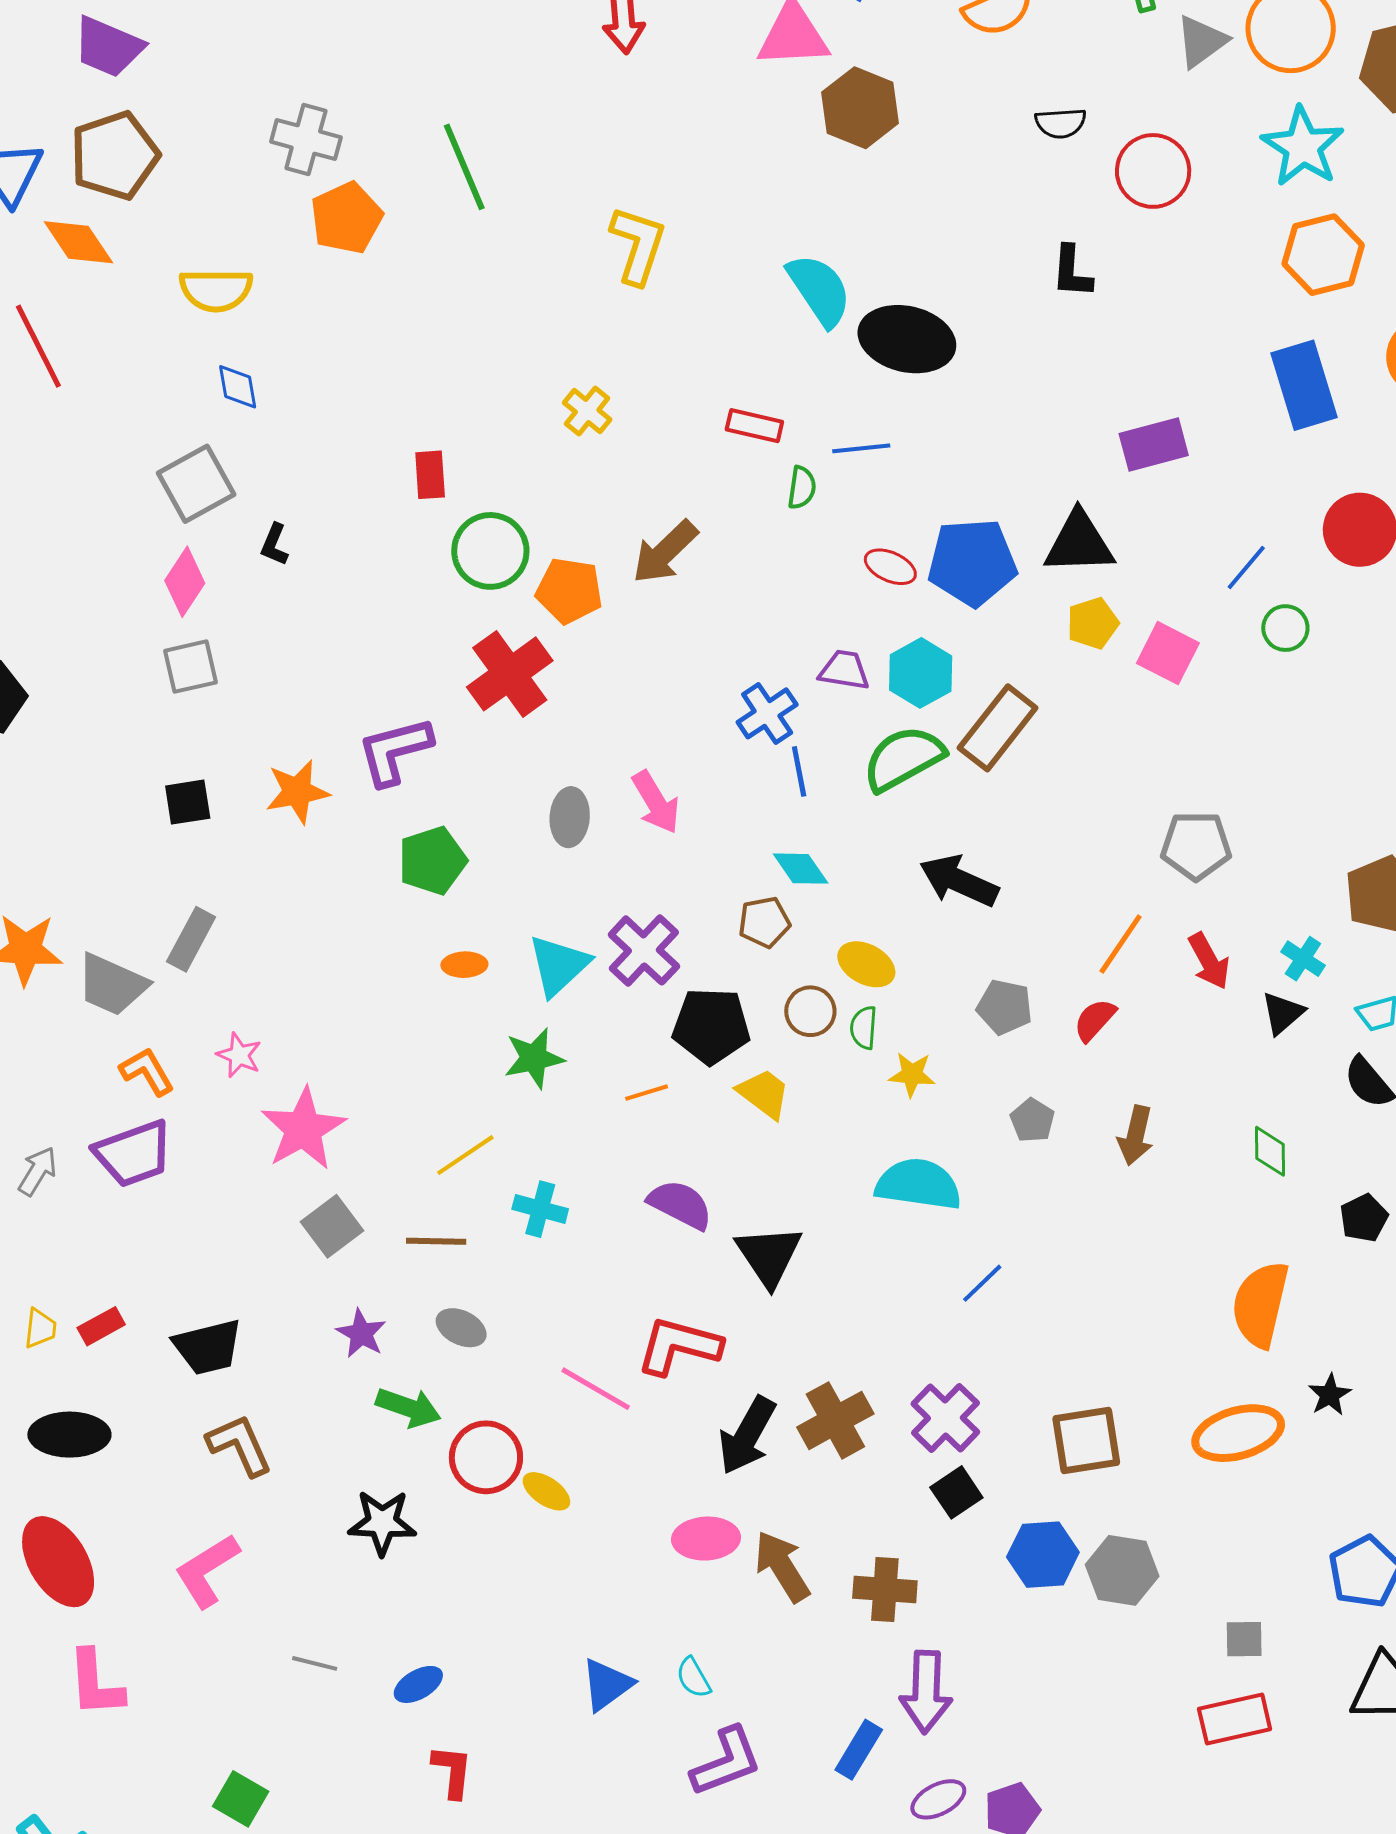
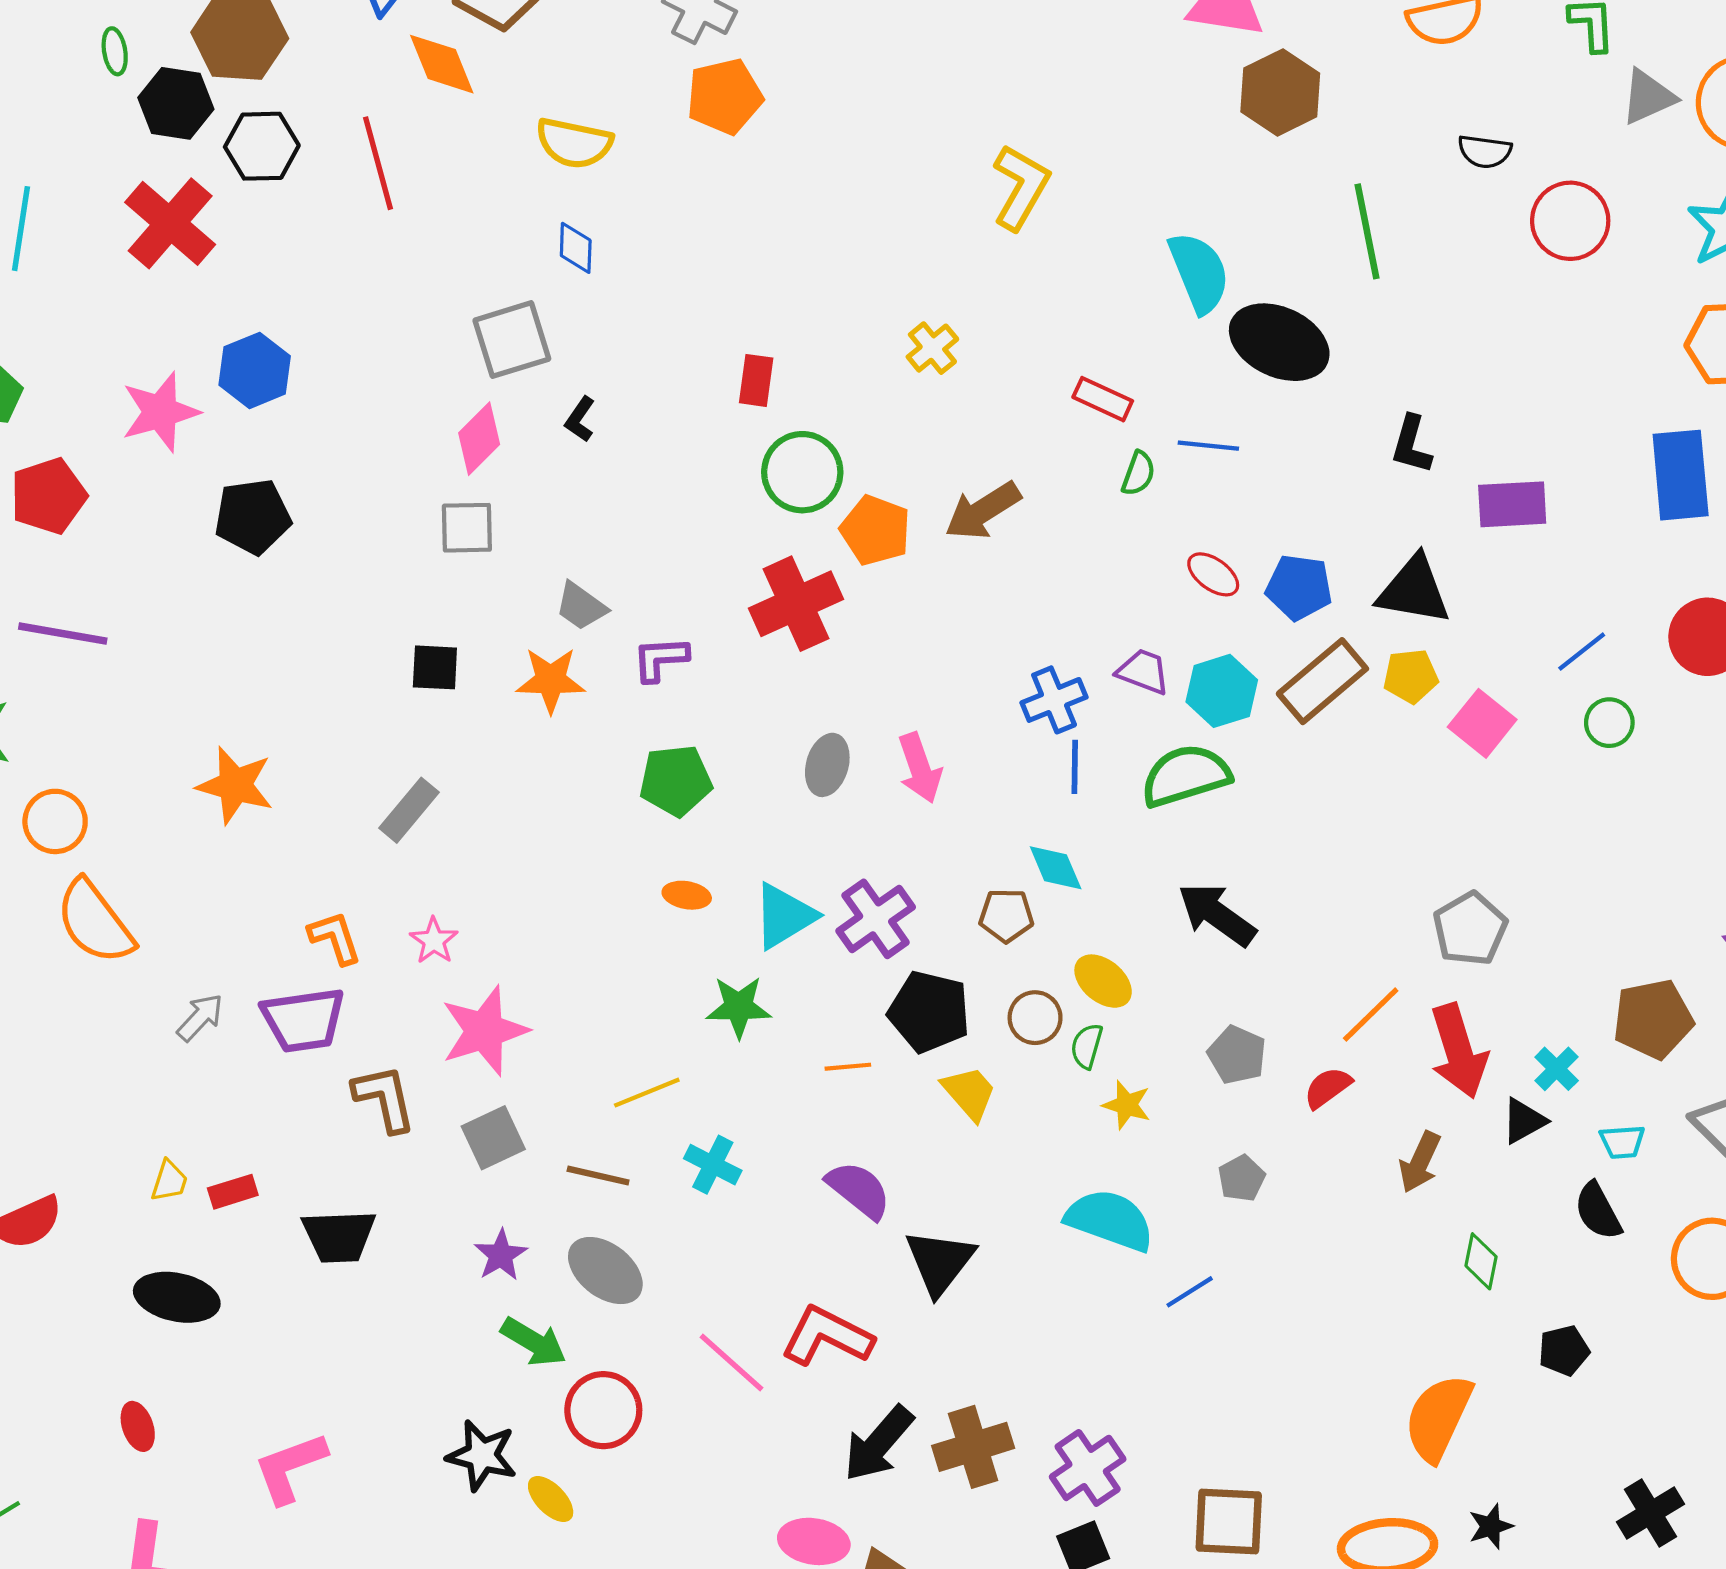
green line: (464, 167) -> (1367, 231), moved
black L-shape: (1072, 272) -> (1411, 445), moved
blue pentagon: (972, 562) -> (1299, 587), size x0.7
brown rectangle: (998, 728) -> (1322, 681), moved
purple L-shape: (395, 751) -> (660, 659), size x0.7
gray pentagon: (1196, 846) -> (1470, 929), turned 30
red arrow: (1209, 961) -> (1459, 1051), size x1.5
gray trapezoid: (112, 985) -> (581, 606), moved, size x0.7
brown arrow: (1136, 1135) -> (1420, 1162), moved
blue line: (982, 1283) -> (1190, 1292), moved
gray ellipse: (461, 1328) -> (605, 1271), size x1.5
brown L-shape: (240, 1445) -> (384, 1098), moved
yellow ellipse: (546, 1491) -> (551, 1499), moved
red ellipse: (58, 1562) -> (138, 1426), size x0.5

